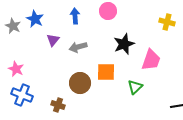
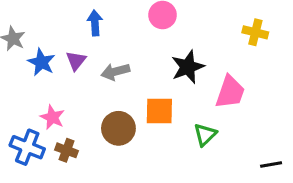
blue arrow: (75, 16) -> (95, 23), moved
blue star: (35, 19) -> (41, 62), moved
pink star: (16, 69) -> (52, 117), moved
brown cross: (58, 105) -> (67, 150), moved

